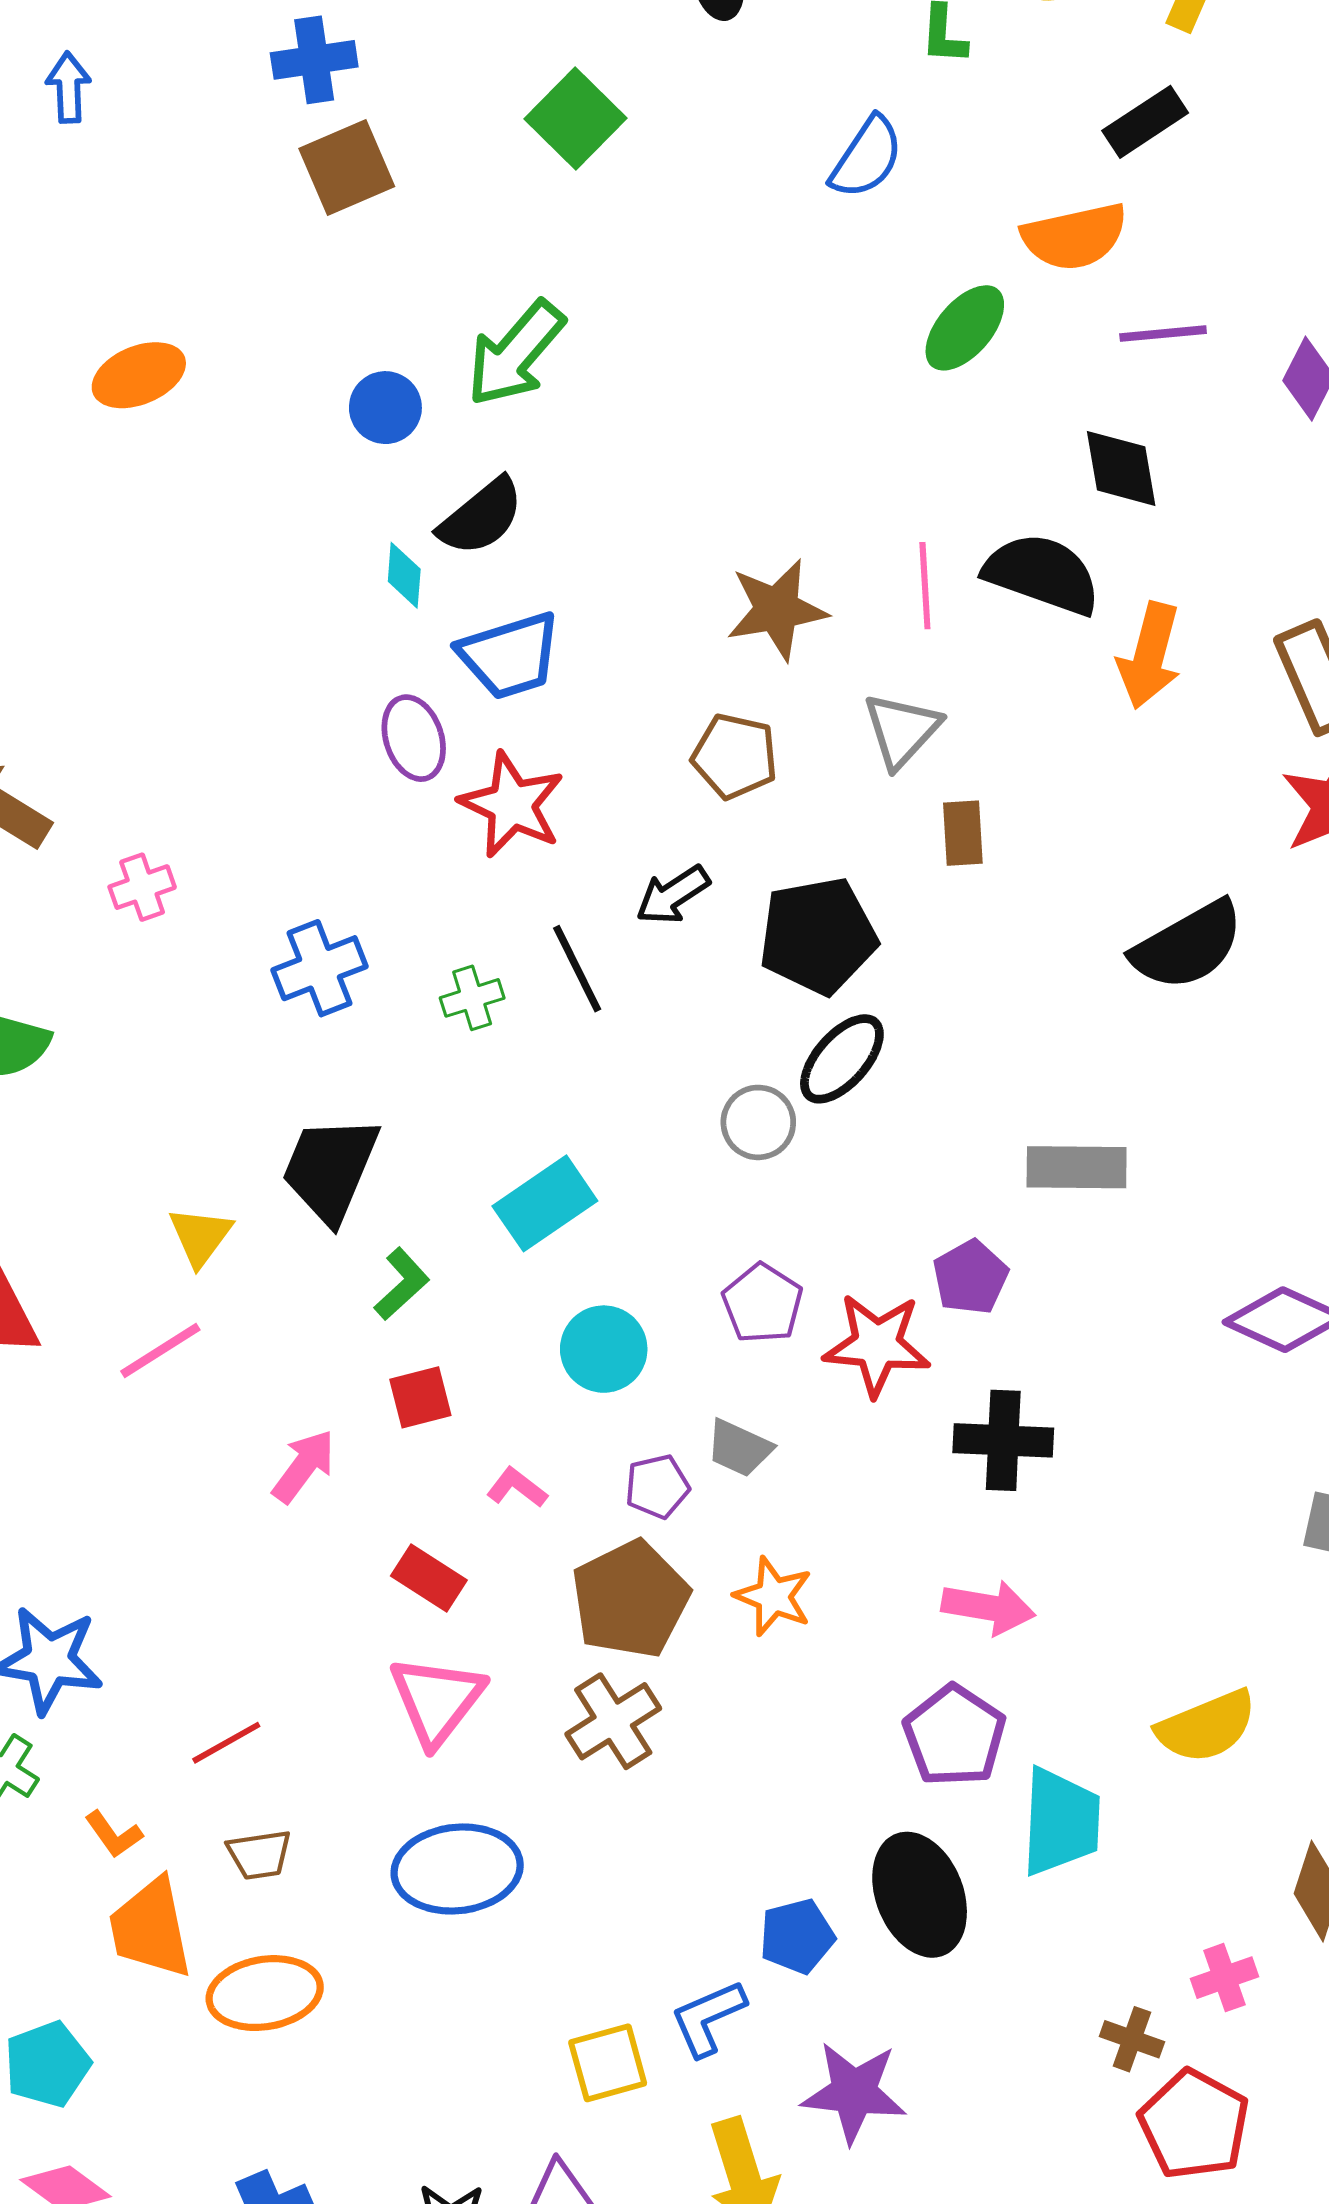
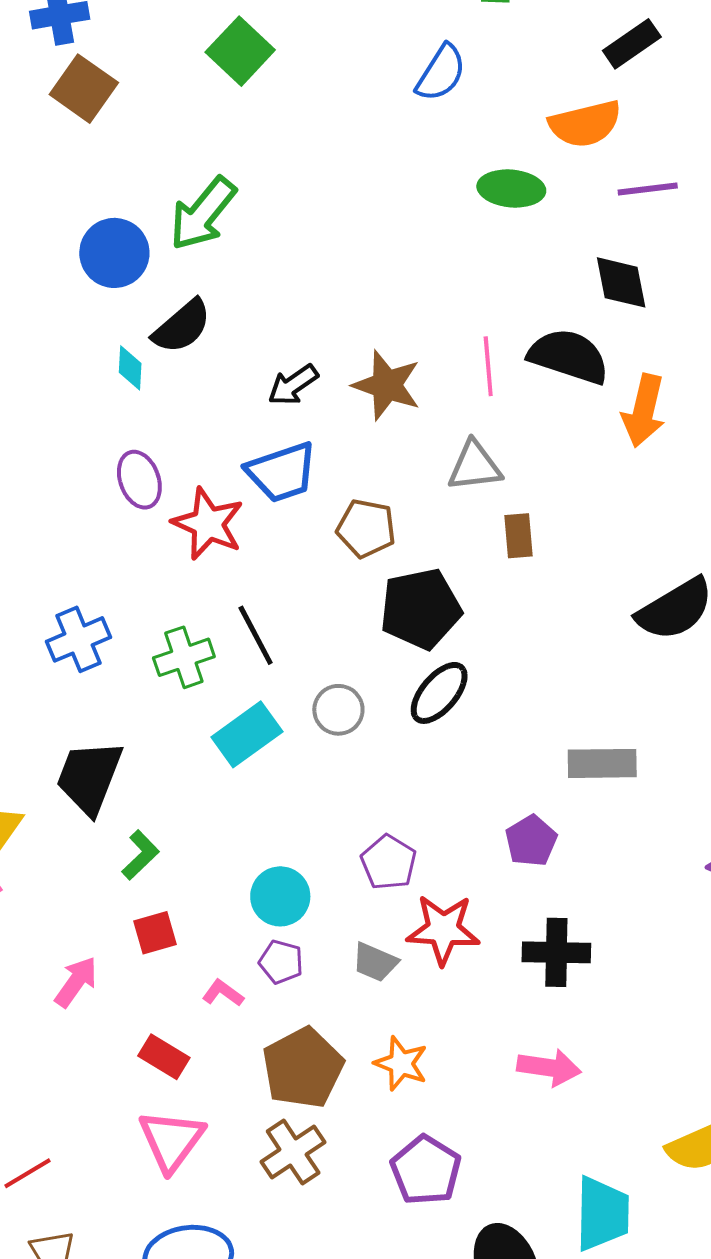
brown square: (347, 167) -> (84, 89), turned -30
green ellipse: (965, 328) -> (511, 188), turned 56
blue circle: (385, 408) -> (114, 253), size x1.4
brown star: (777, 610) -> (387, 385), turned 30
blue trapezoid: (510, 656) -> (282, 472), moved
gray triangle: (902, 730) -> (475, 466), turned 42
brown pentagon: (735, 756) -> (366, 528), moved
black arrow: (673, 895) -> (293, 385), moved
green cross: (472, 998) -> (184, 657), size x1.4
gray circle: (758, 1122) -> (338, 710), moved
cyan rectangle: (545, 1203) -> (247, 734), moved
red star: (877, 1345) -> (443, 930), moved
purple pentagon: (657, 1487) -> (281, 962), moved, turned 30
purple pentagon: (954, 1736) -> (426, 1170), moved

